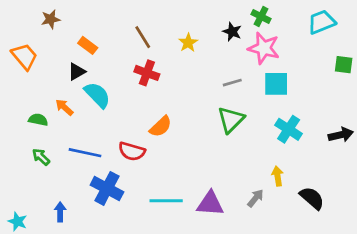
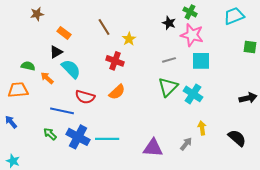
yellow star: (188, 43) -> (129, 39), moved
orange trapezoid: (24, 56) -> (18, 90), moved, turned -55
red cross: (147, 73) -> (115, 61), moved
green semicircle: (38, 120) -> (28, 66), moved
cyan cross: (289, 129) -> (193, 94), moved
red semicircle: (132, 151) -> (85, 97), moved
green arrow: (41, 157) -> (50, 134), moved
black semicircle: (312, 198) -> (237, 138), moved
cyan line: (166, 201) -> (107, 139), moved
blue arrow: (60, 212) -> (11, 122), moved, turned -40

